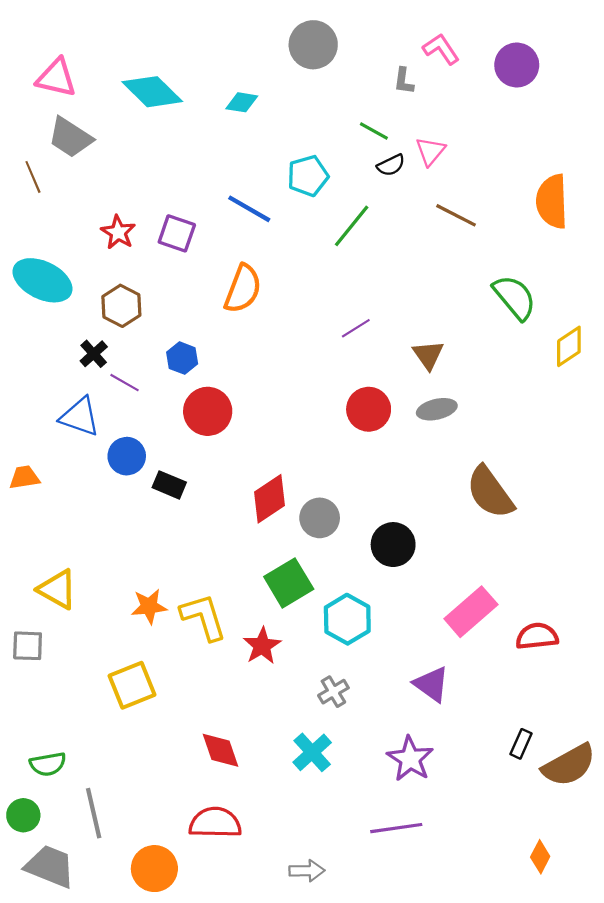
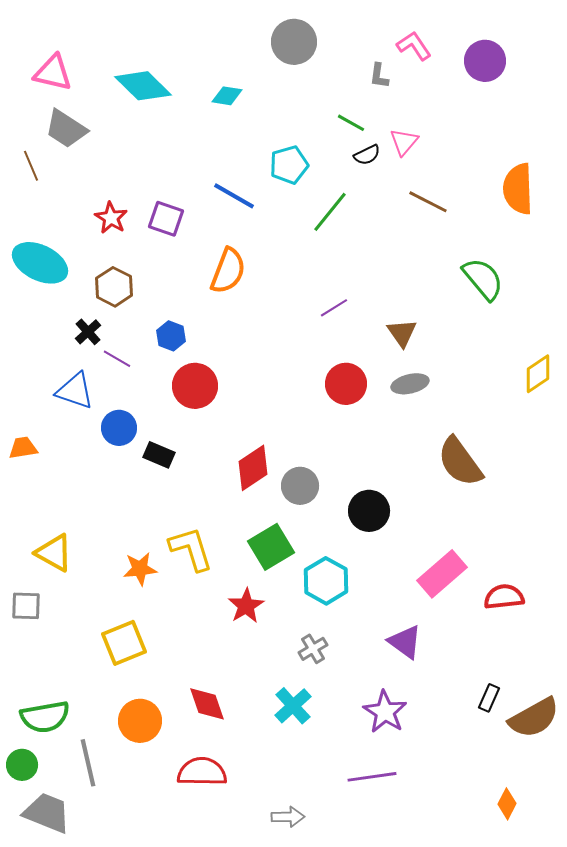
yellow diamond: (569, 346) -> (538, 374), moved
yellow L-shape: (203, 617) -> (191, 549), moved
green semicircle: (48, 764) -> (45, 717), size x1.4
orange circle: (154, 869) -> (140, 721), moved

